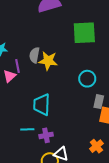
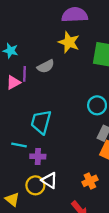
gray semicircle: (34, 55) -> (46, 66), turned -140
yellow star: (48, 61) -> (69, 42), moved

